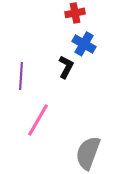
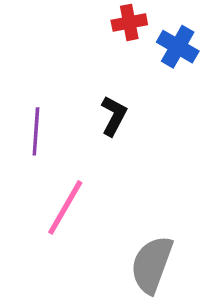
blue cross: (84, 44) -> (178, 47), moved

